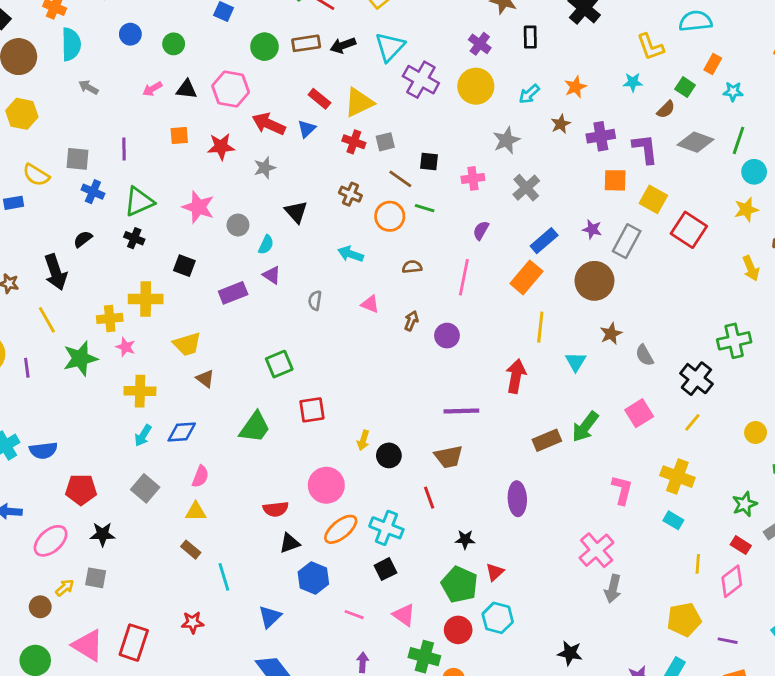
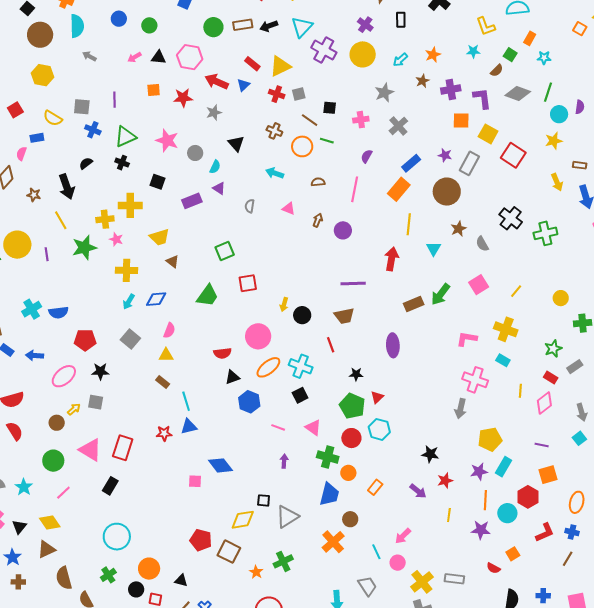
black cross: (696, 379) -> (511, 218), moved
pink L-shape: (622, 490) -> (467, 339), turned -95
pink cross: (597, 550) -> (475, 380), moved, turned -30
blue triangle: (270, 617) -> (189, 427), moved, turned 30
yellow pentagon: (684, 620) -> (490, 439), moved

